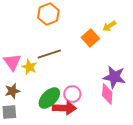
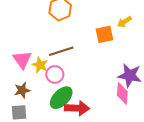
orange square: (90, 38) -> (104, 34), turned 30
pink circle: (72, 94) -> (55, 74), moved

